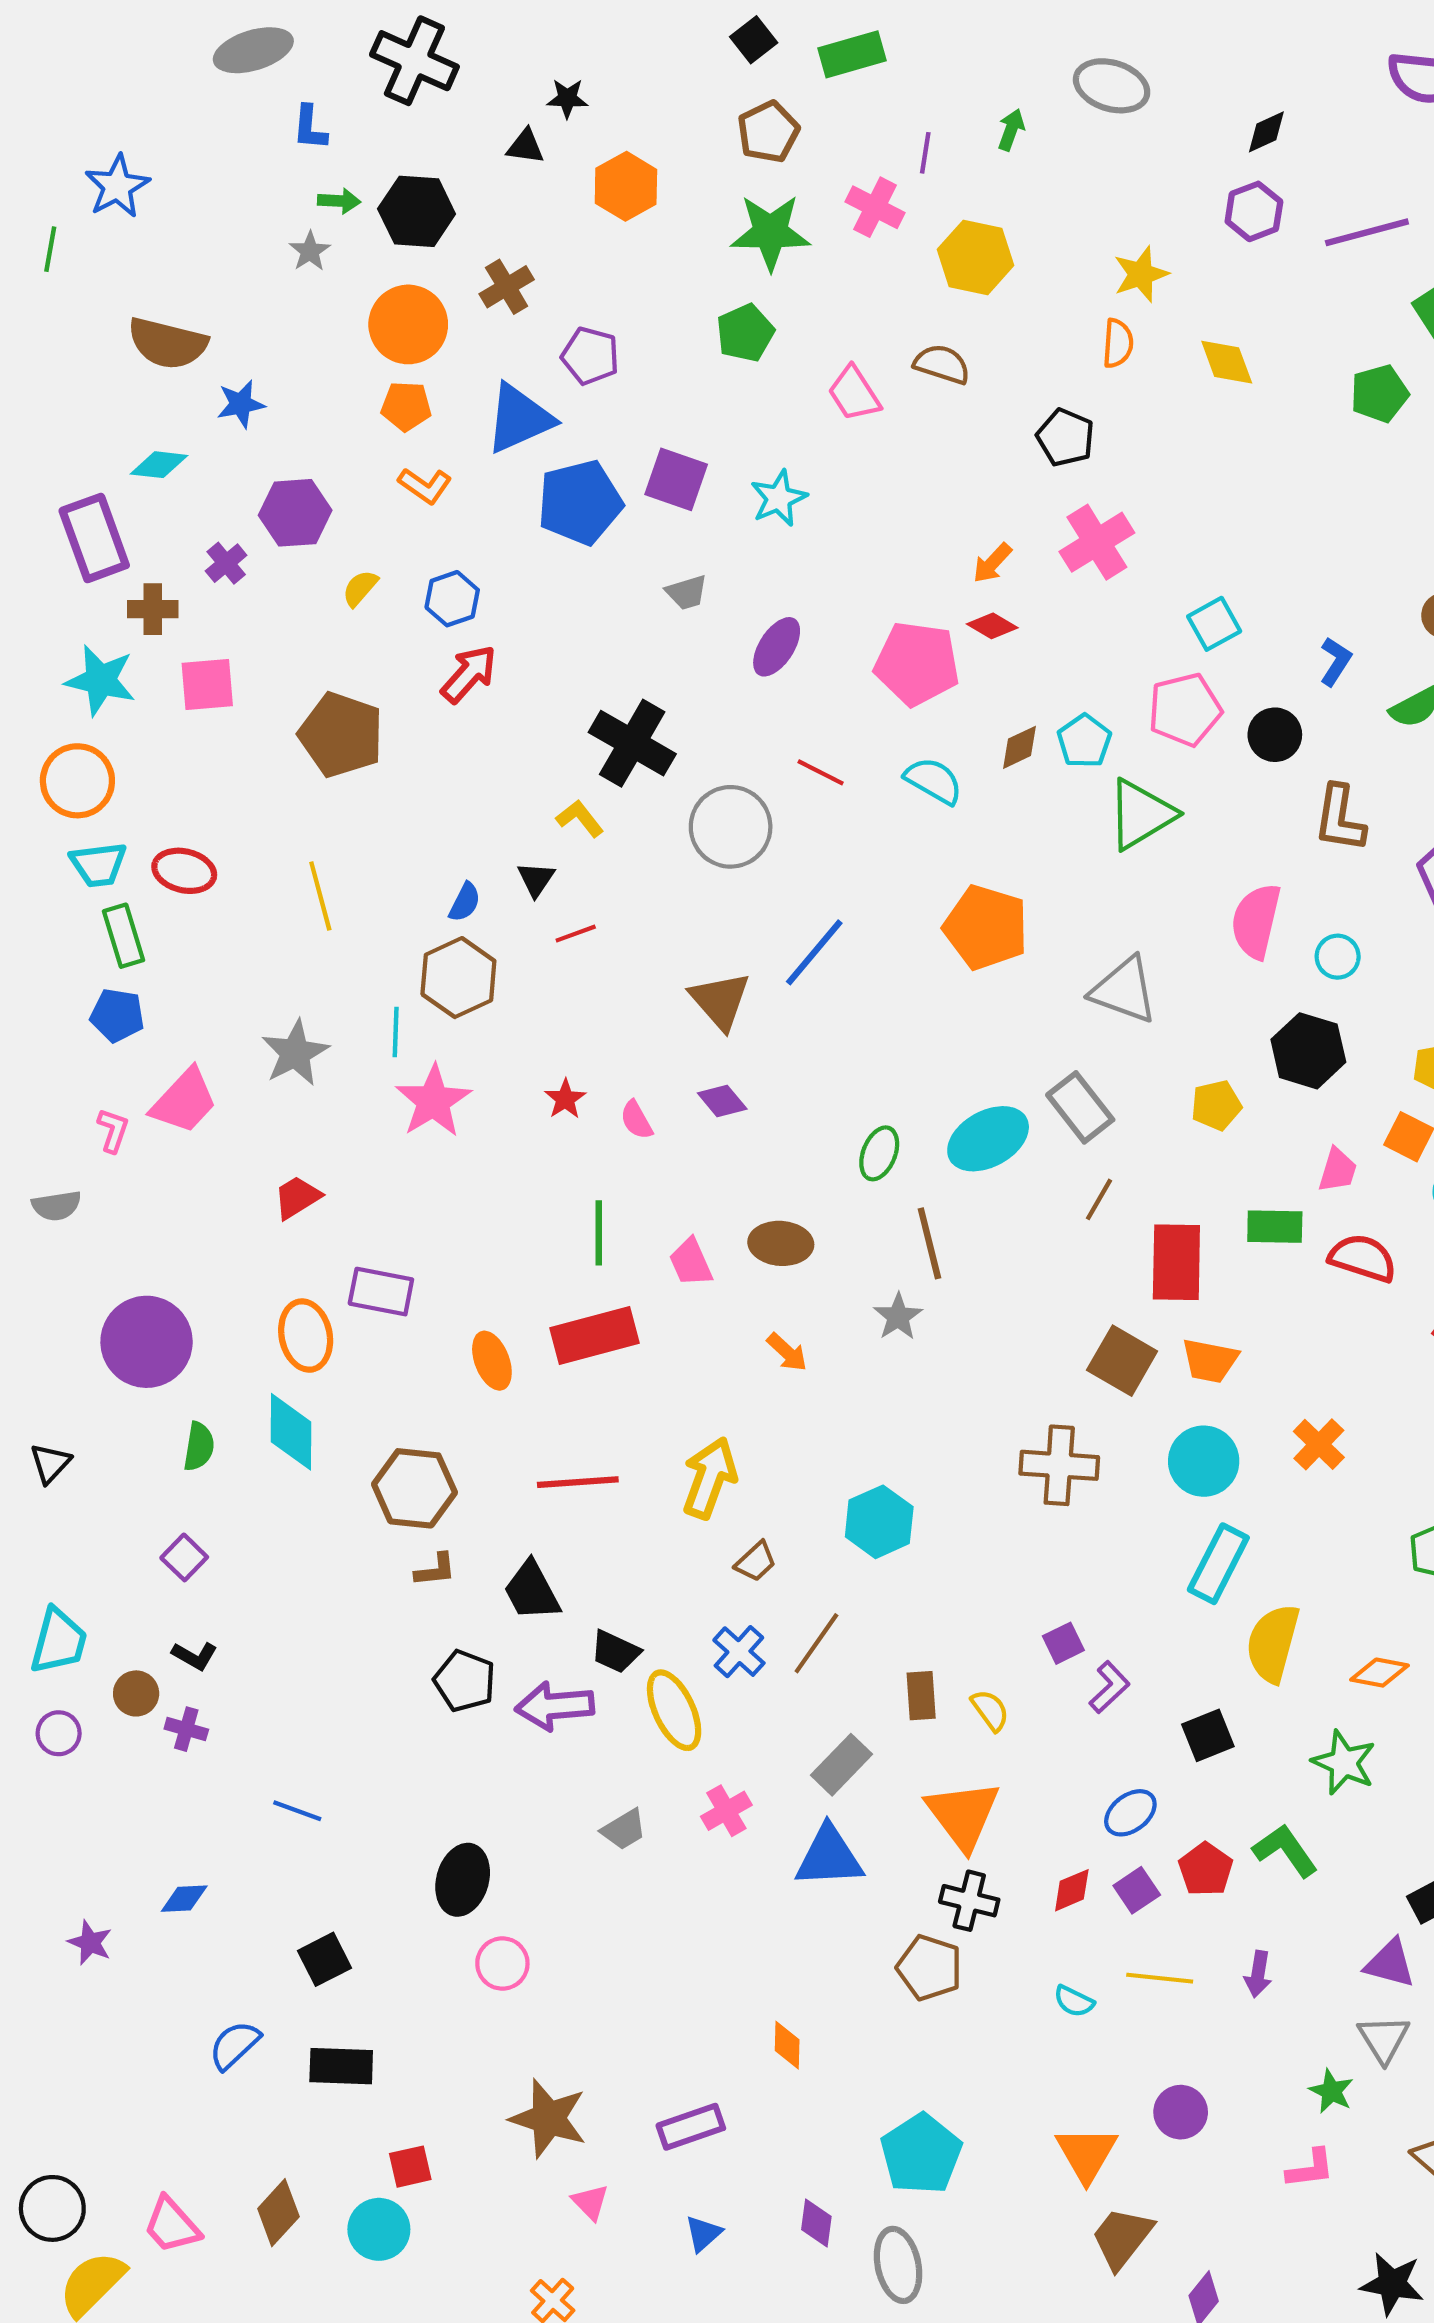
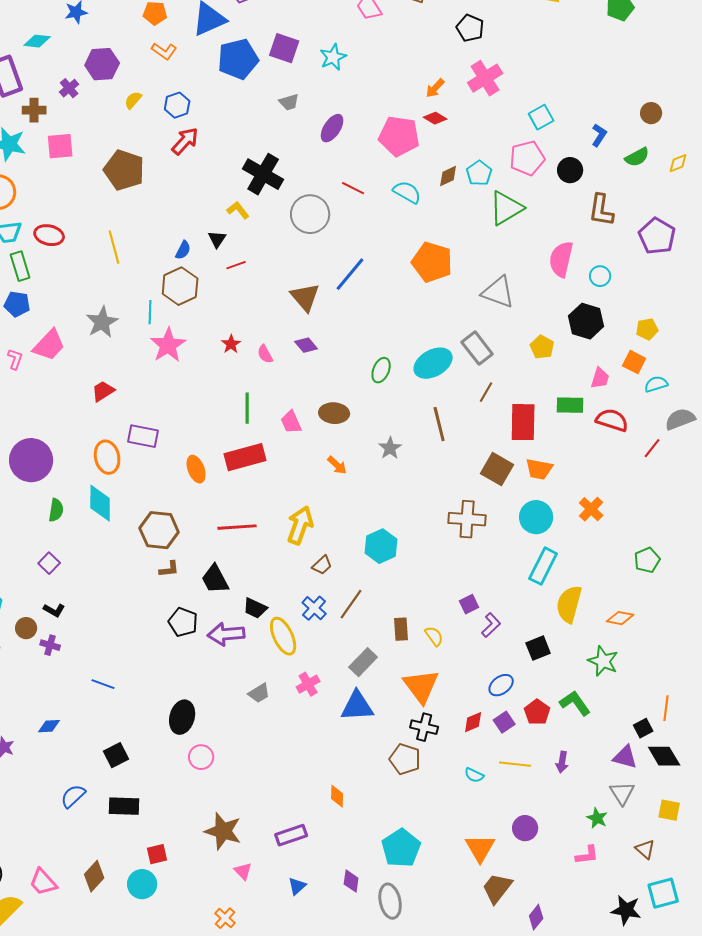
yellow pentagon: (1216, 1105) -> (542, 347), turned -30
brown line: (929, 1243) -> (439, 424), moved

